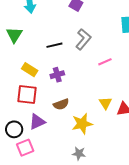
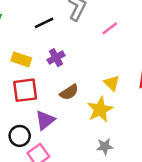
yellow triangle: (105, 103) -> (112, 83), moved

